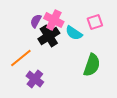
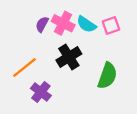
cyan semicircle: (74, 33) -> (86, 24), moved
black cross: (49, 36) -> (69, 57), moved

